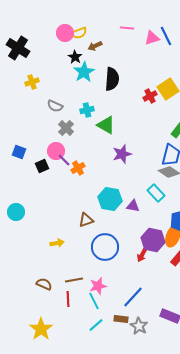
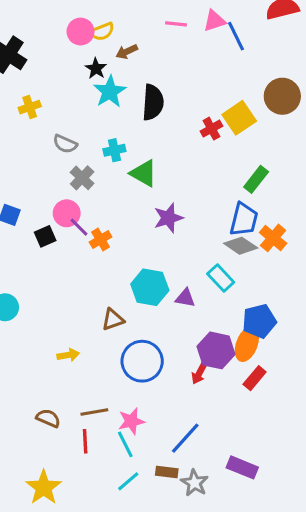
pink triangle: (152, 38) -> (215, 21), moved

